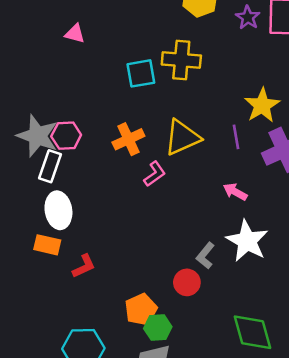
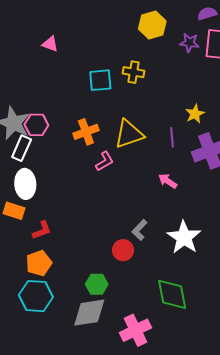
purple star: (248, 17) -> (189, 43), turned -30
yellow cross: (181, 60) -> (133, 72), size x0.7
yellow star: (262, 105) -> (195, 114), size x0.7
white star: (247, 241) -> (184, 237), moved
orange pentagon: (141, 309) -> (39, 263), moved

